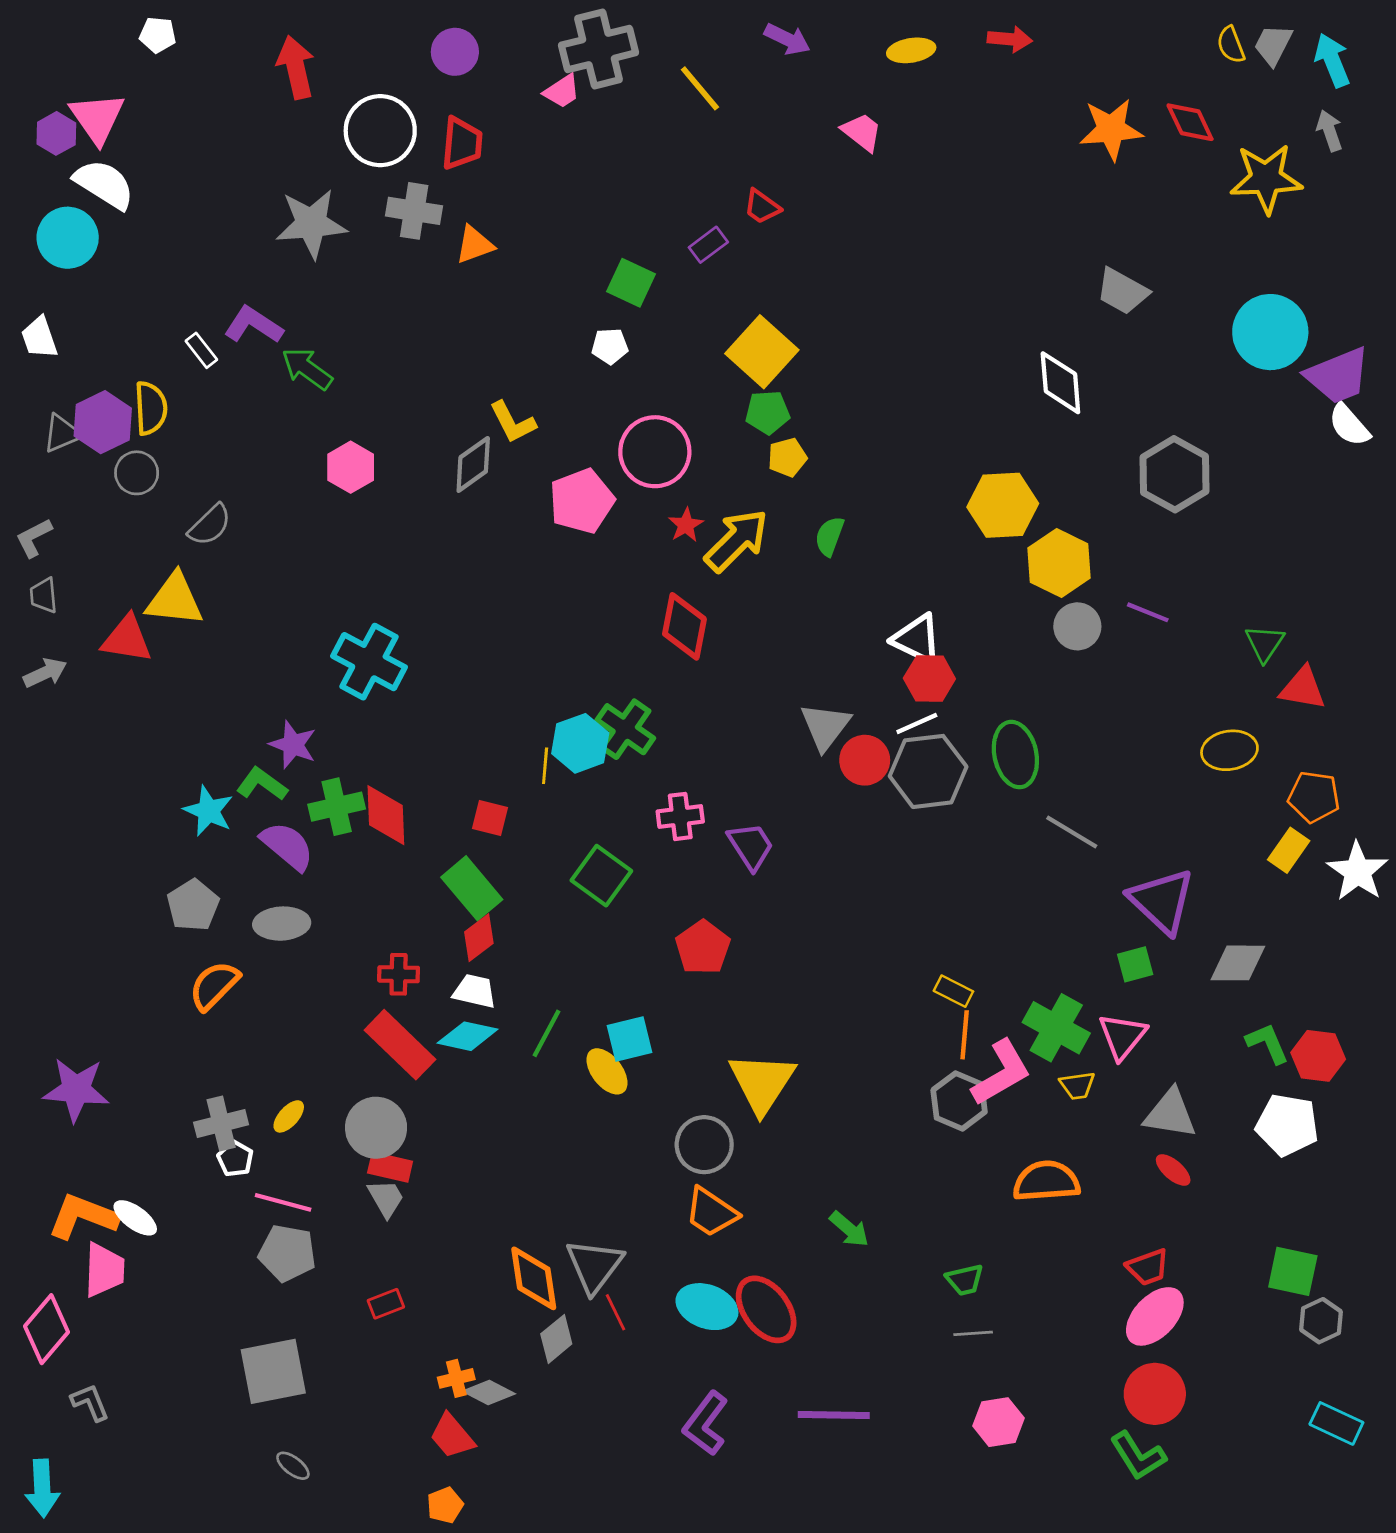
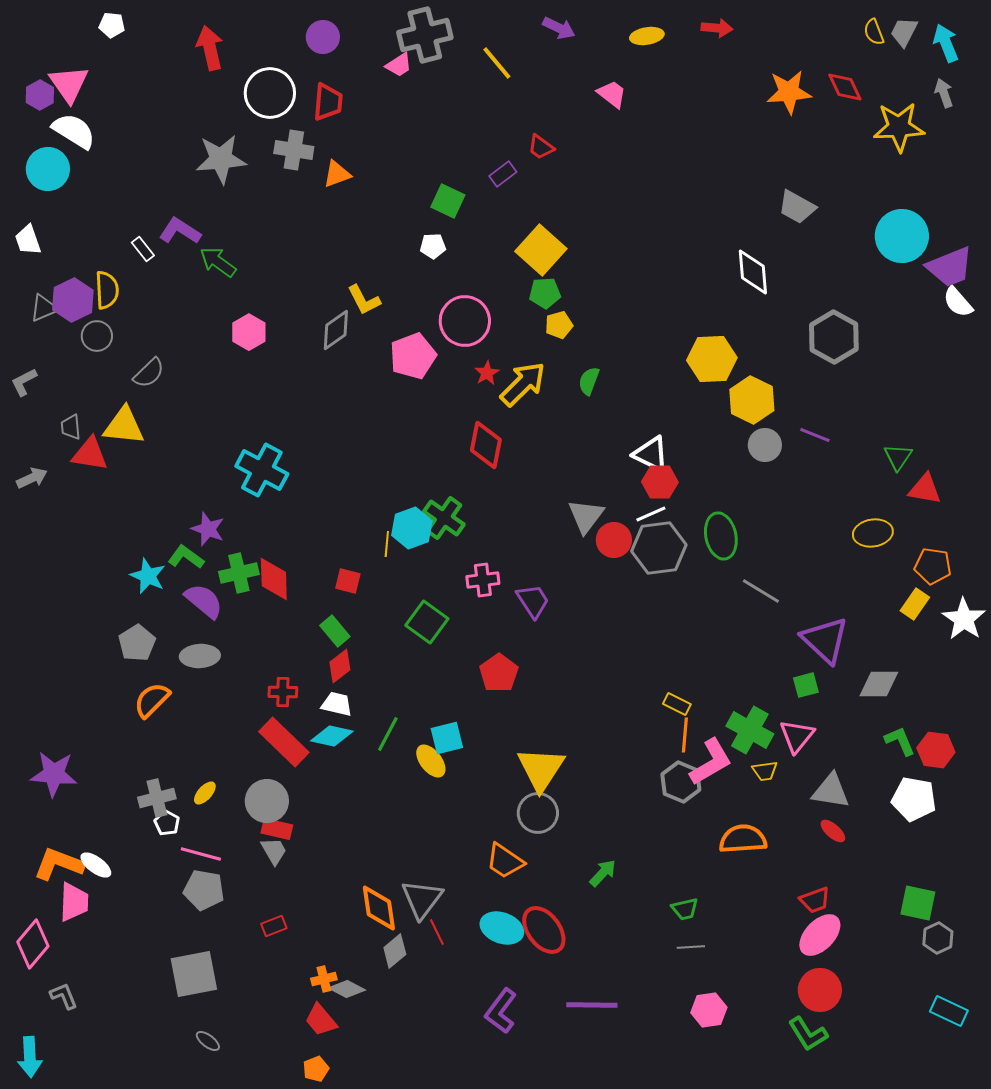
gray trapezoid: (44, 595) -> (71, 427), moved
green rectangle: (472, 888) -> (335, 631), size x0.7
gray circle: (704, 1145) -> (538, 813), moved
green arrow: (849, 1229) -> (603, 873), turned -88

